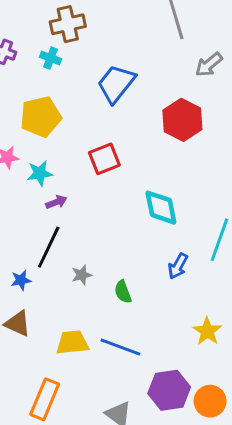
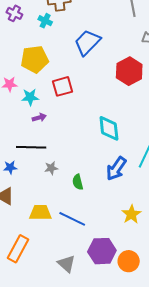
red square: (104, 159) -> (63, 86), moved
black line: (49, 247) -> (31, 147), turned 60
blue arrow: (178, 266) -> (116, 169), size x1.4

